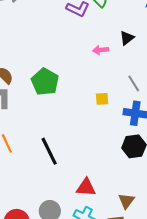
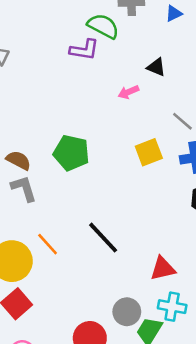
black triangle: (127, 38) -> (156, 67), turned -42
yellow square: (102, 99) -> (149, 152), size x1.5

